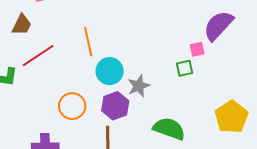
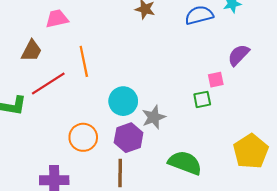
purple semicircle: (218, 26) -> (238, 55), size x0.7
orange line: (88, 42) -> (84, 61), moved

